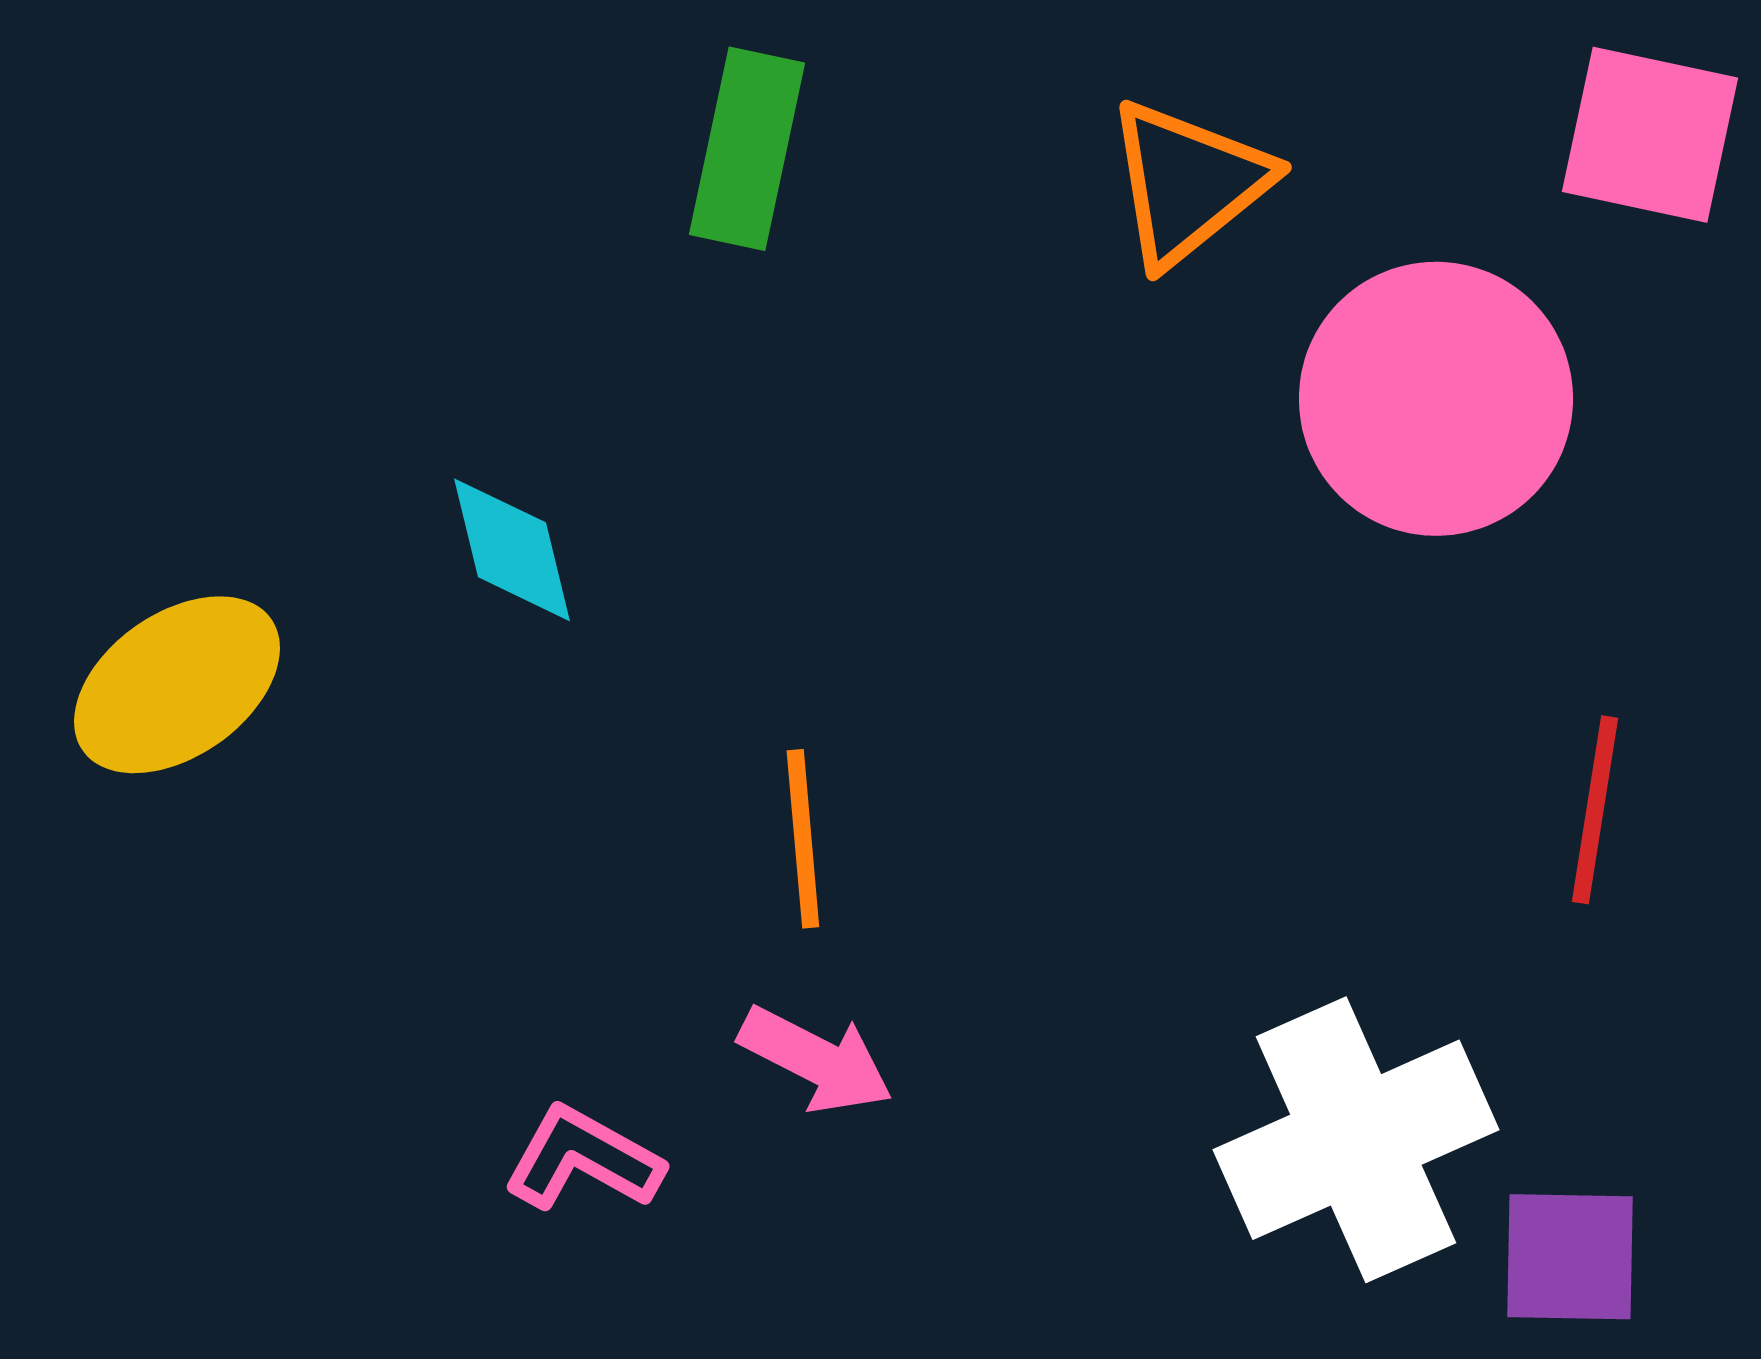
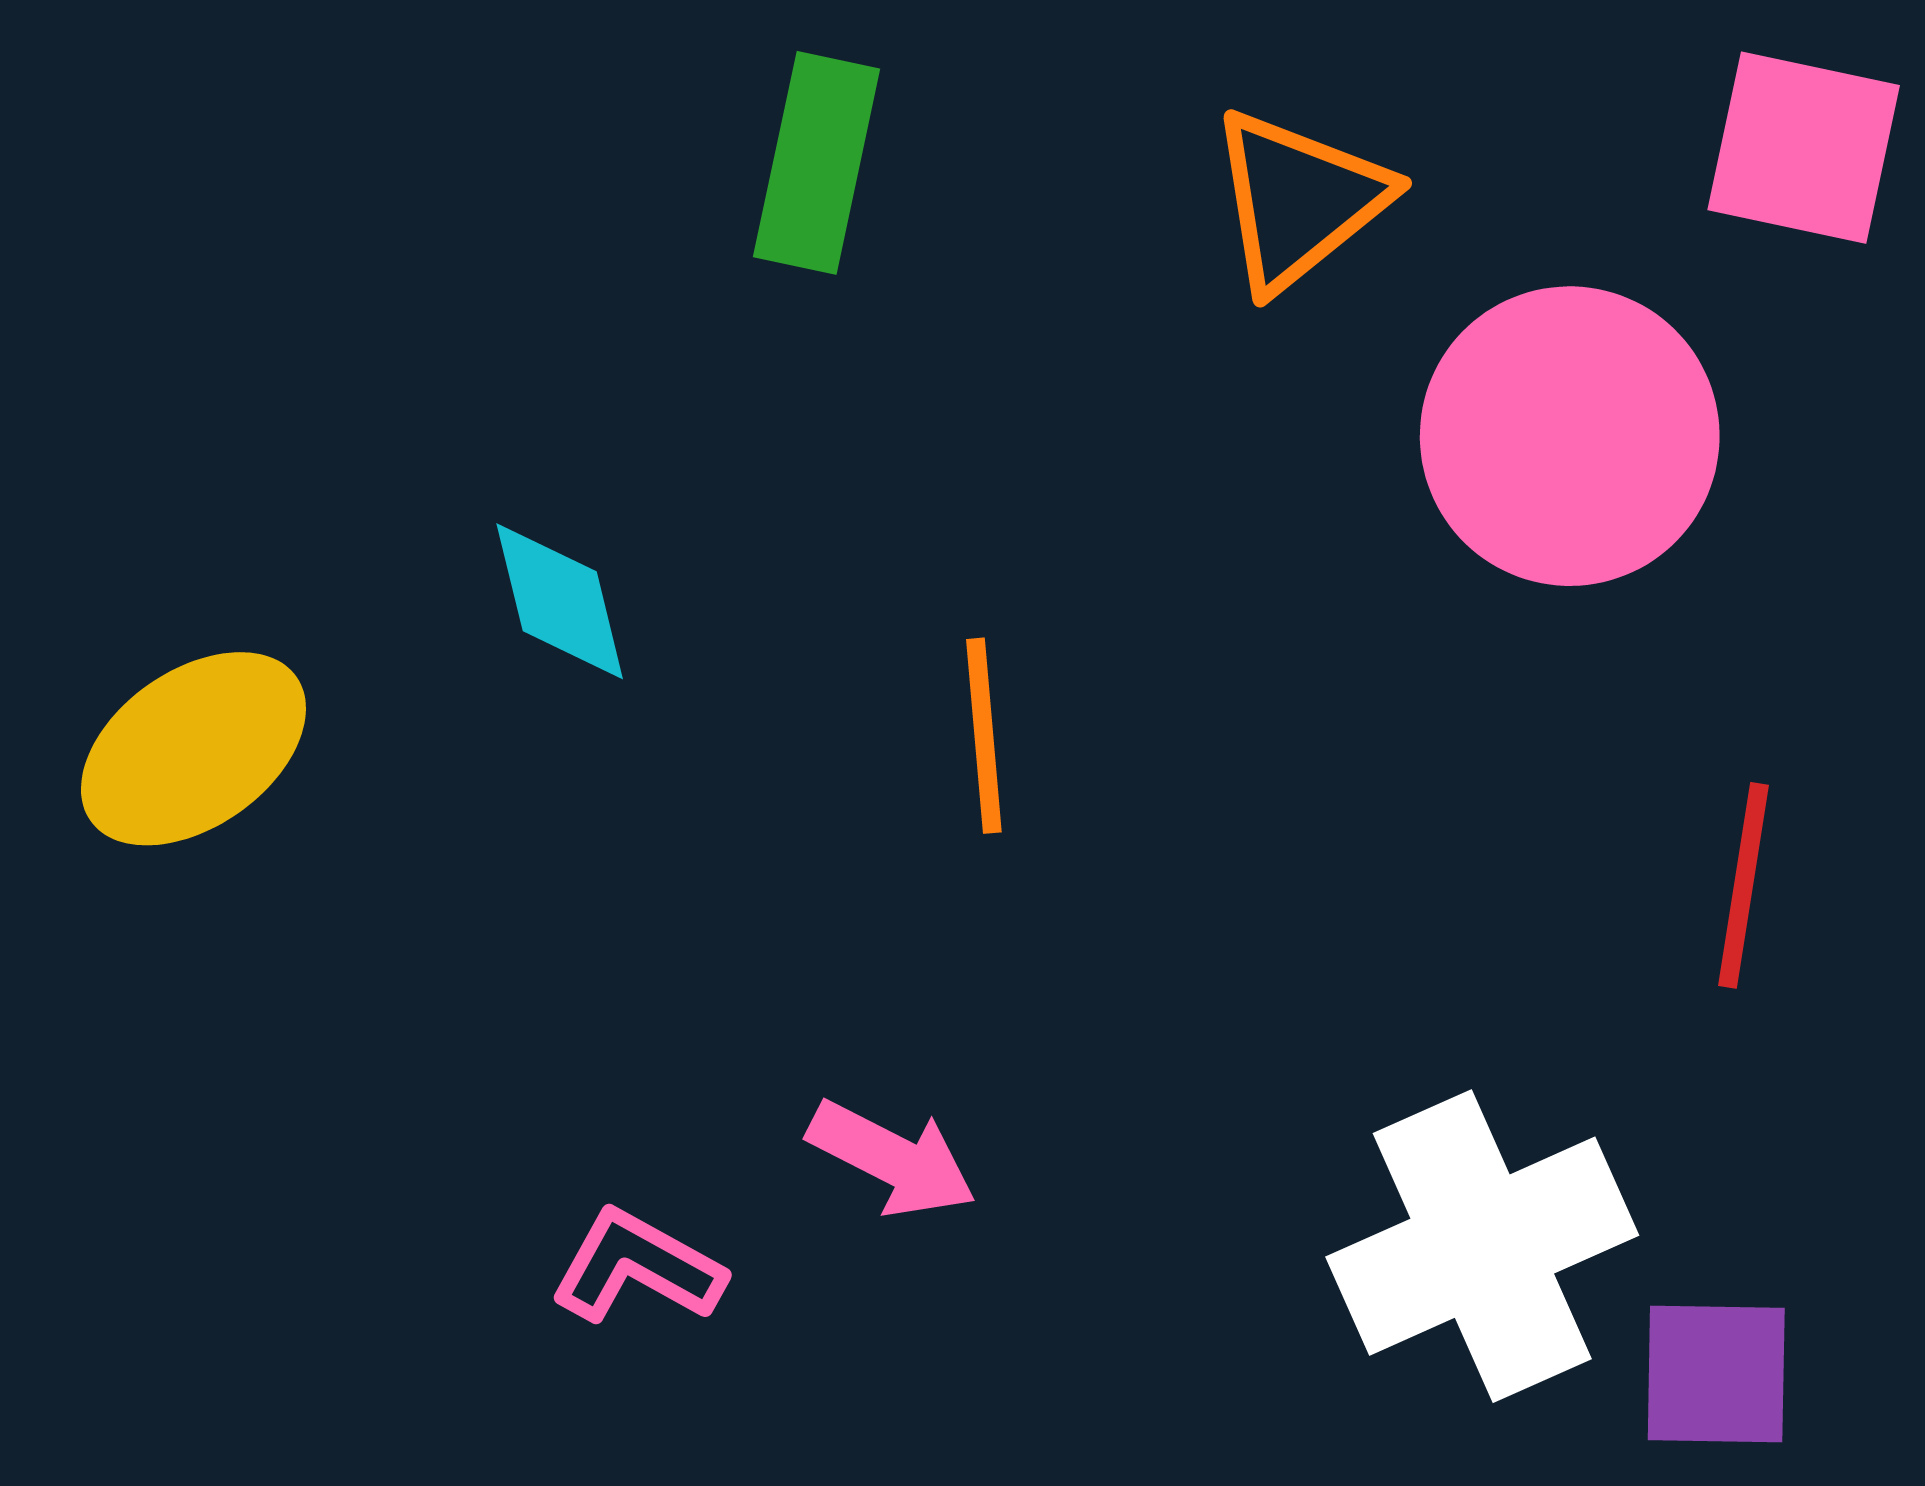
orange line: (803, 839) -> (984, 736), moved

